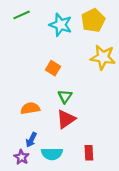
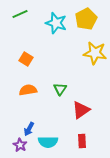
orange square: (53, 68) -> (26, 59), moved
orange semicircle: (30, 108) -> (28, 90), moved
red triangle: (66, 119) -> (81, 110), moved

